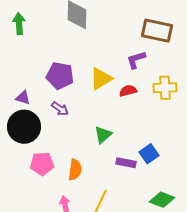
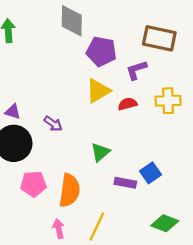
purple pentagon: (60, 76) -> (101, 51), moved
orange semicircle: (75, 170) -> (70, 190), size x1.4

